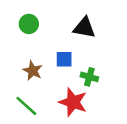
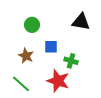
green circle: (29, 24) -> (32, 25), moved
black triangle: (84, 28) -> (81, 22), moved

